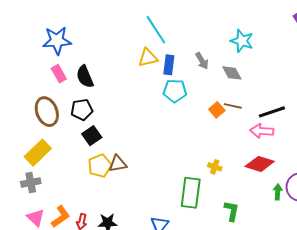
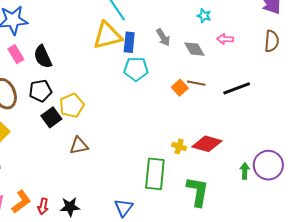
cyan star: (242, 41) -> (204, 16), size x0.6
yellow triangle: (148, 58) -> (107, 36), size x1.4
pink arrow: (262, 131) -> (225, 39), moved, size x0.7
red diamond: (260, 164) -> (207, 144), moved
yellow pentagon: (100, 166) -> (72, 106), moved
green L-shape: (232, 211) -> (198, 192), size x1.4

